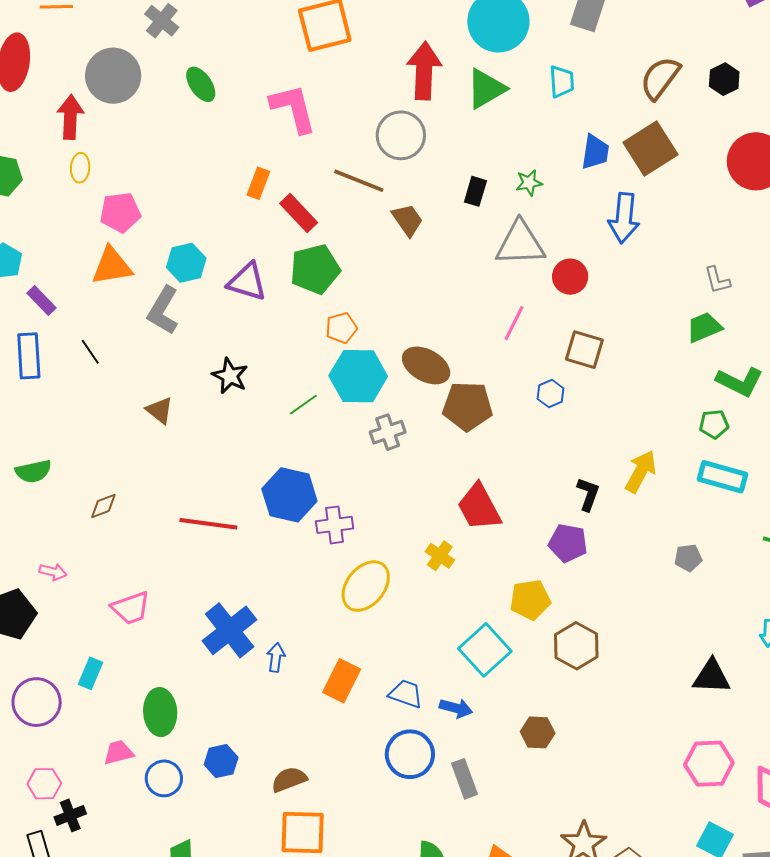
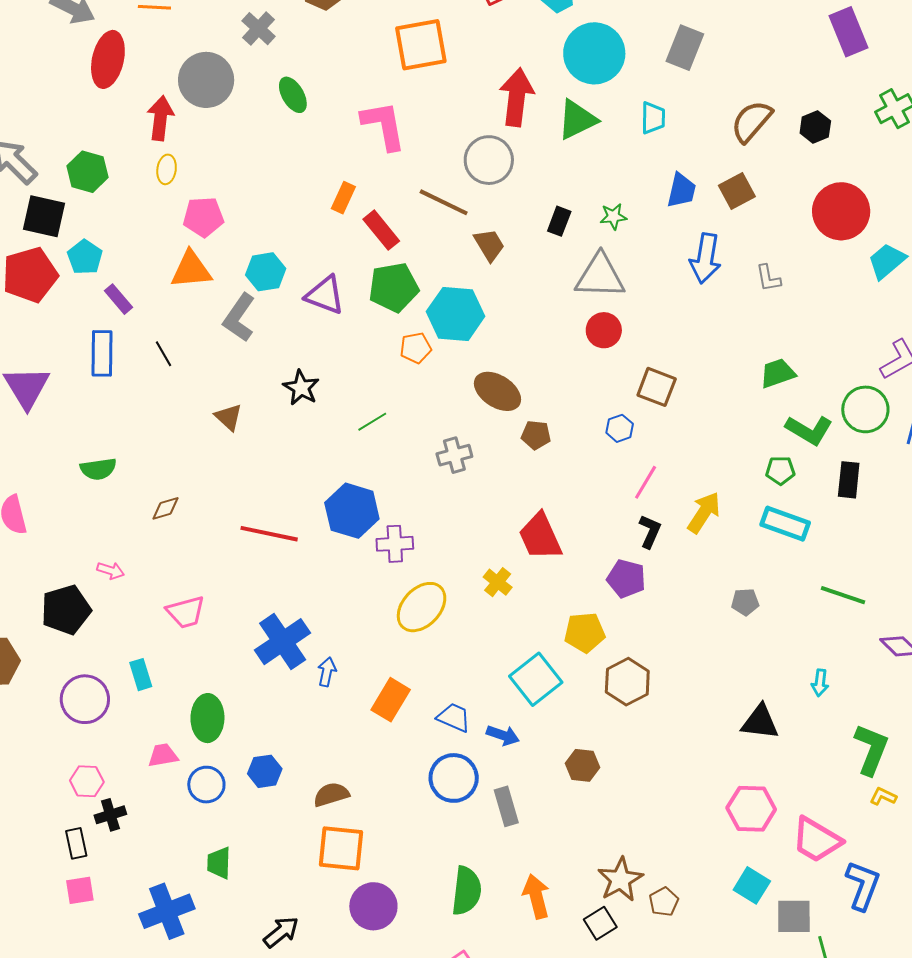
brown square: (651, 149) -> (737, 191), size x0.7
red circle: (570, 277) -> (604, 330), moved
gray L-shape: (717, 280) -> (768, 278), moved
pink line: (514, 323) -> (646, 482), moved
cyan hexagon: (358, 376) -> (456, 314), moved
brown pentagon: (468, 406) -> (536, 435), size x0.6
cyan rectangle: (90, 673) -> (141, 675), turned -44

